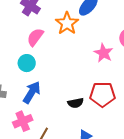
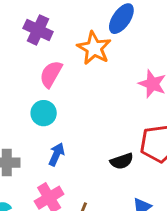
blue arrow: (32, 92) -> (57, 154), size x0.7

